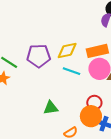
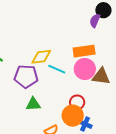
yellow diamond: (67, 51) -> (41, 57), moved
purple pentagon: (39, 56) -> (26, 76), moved

